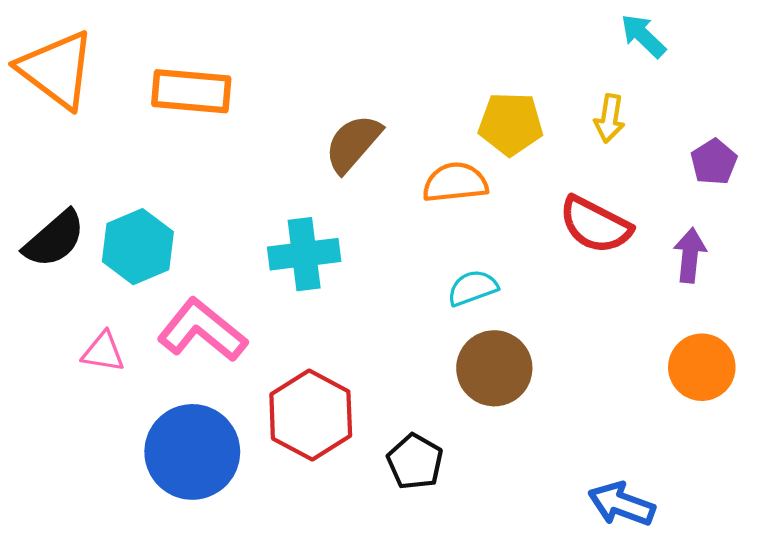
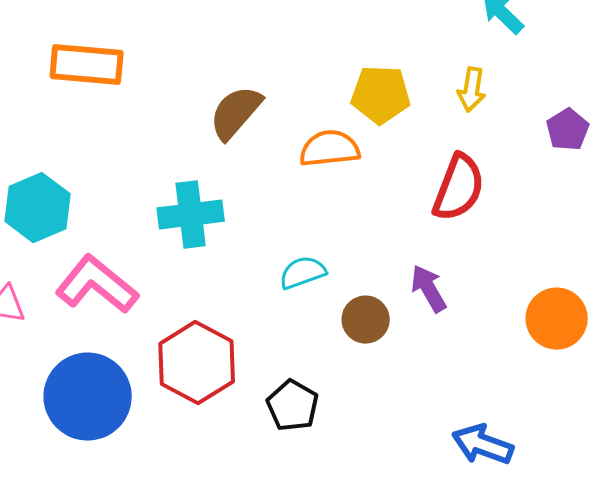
red semicircle: (595, 225) -> (459, 188), turned -96
purple arrow: (690, 255) -> (429, 289), moved, turned -36
cyan semicircle: (473, 288) -> (303, 273), moved
brown circle: (494, 368) -> (366, 320), size x0.7

